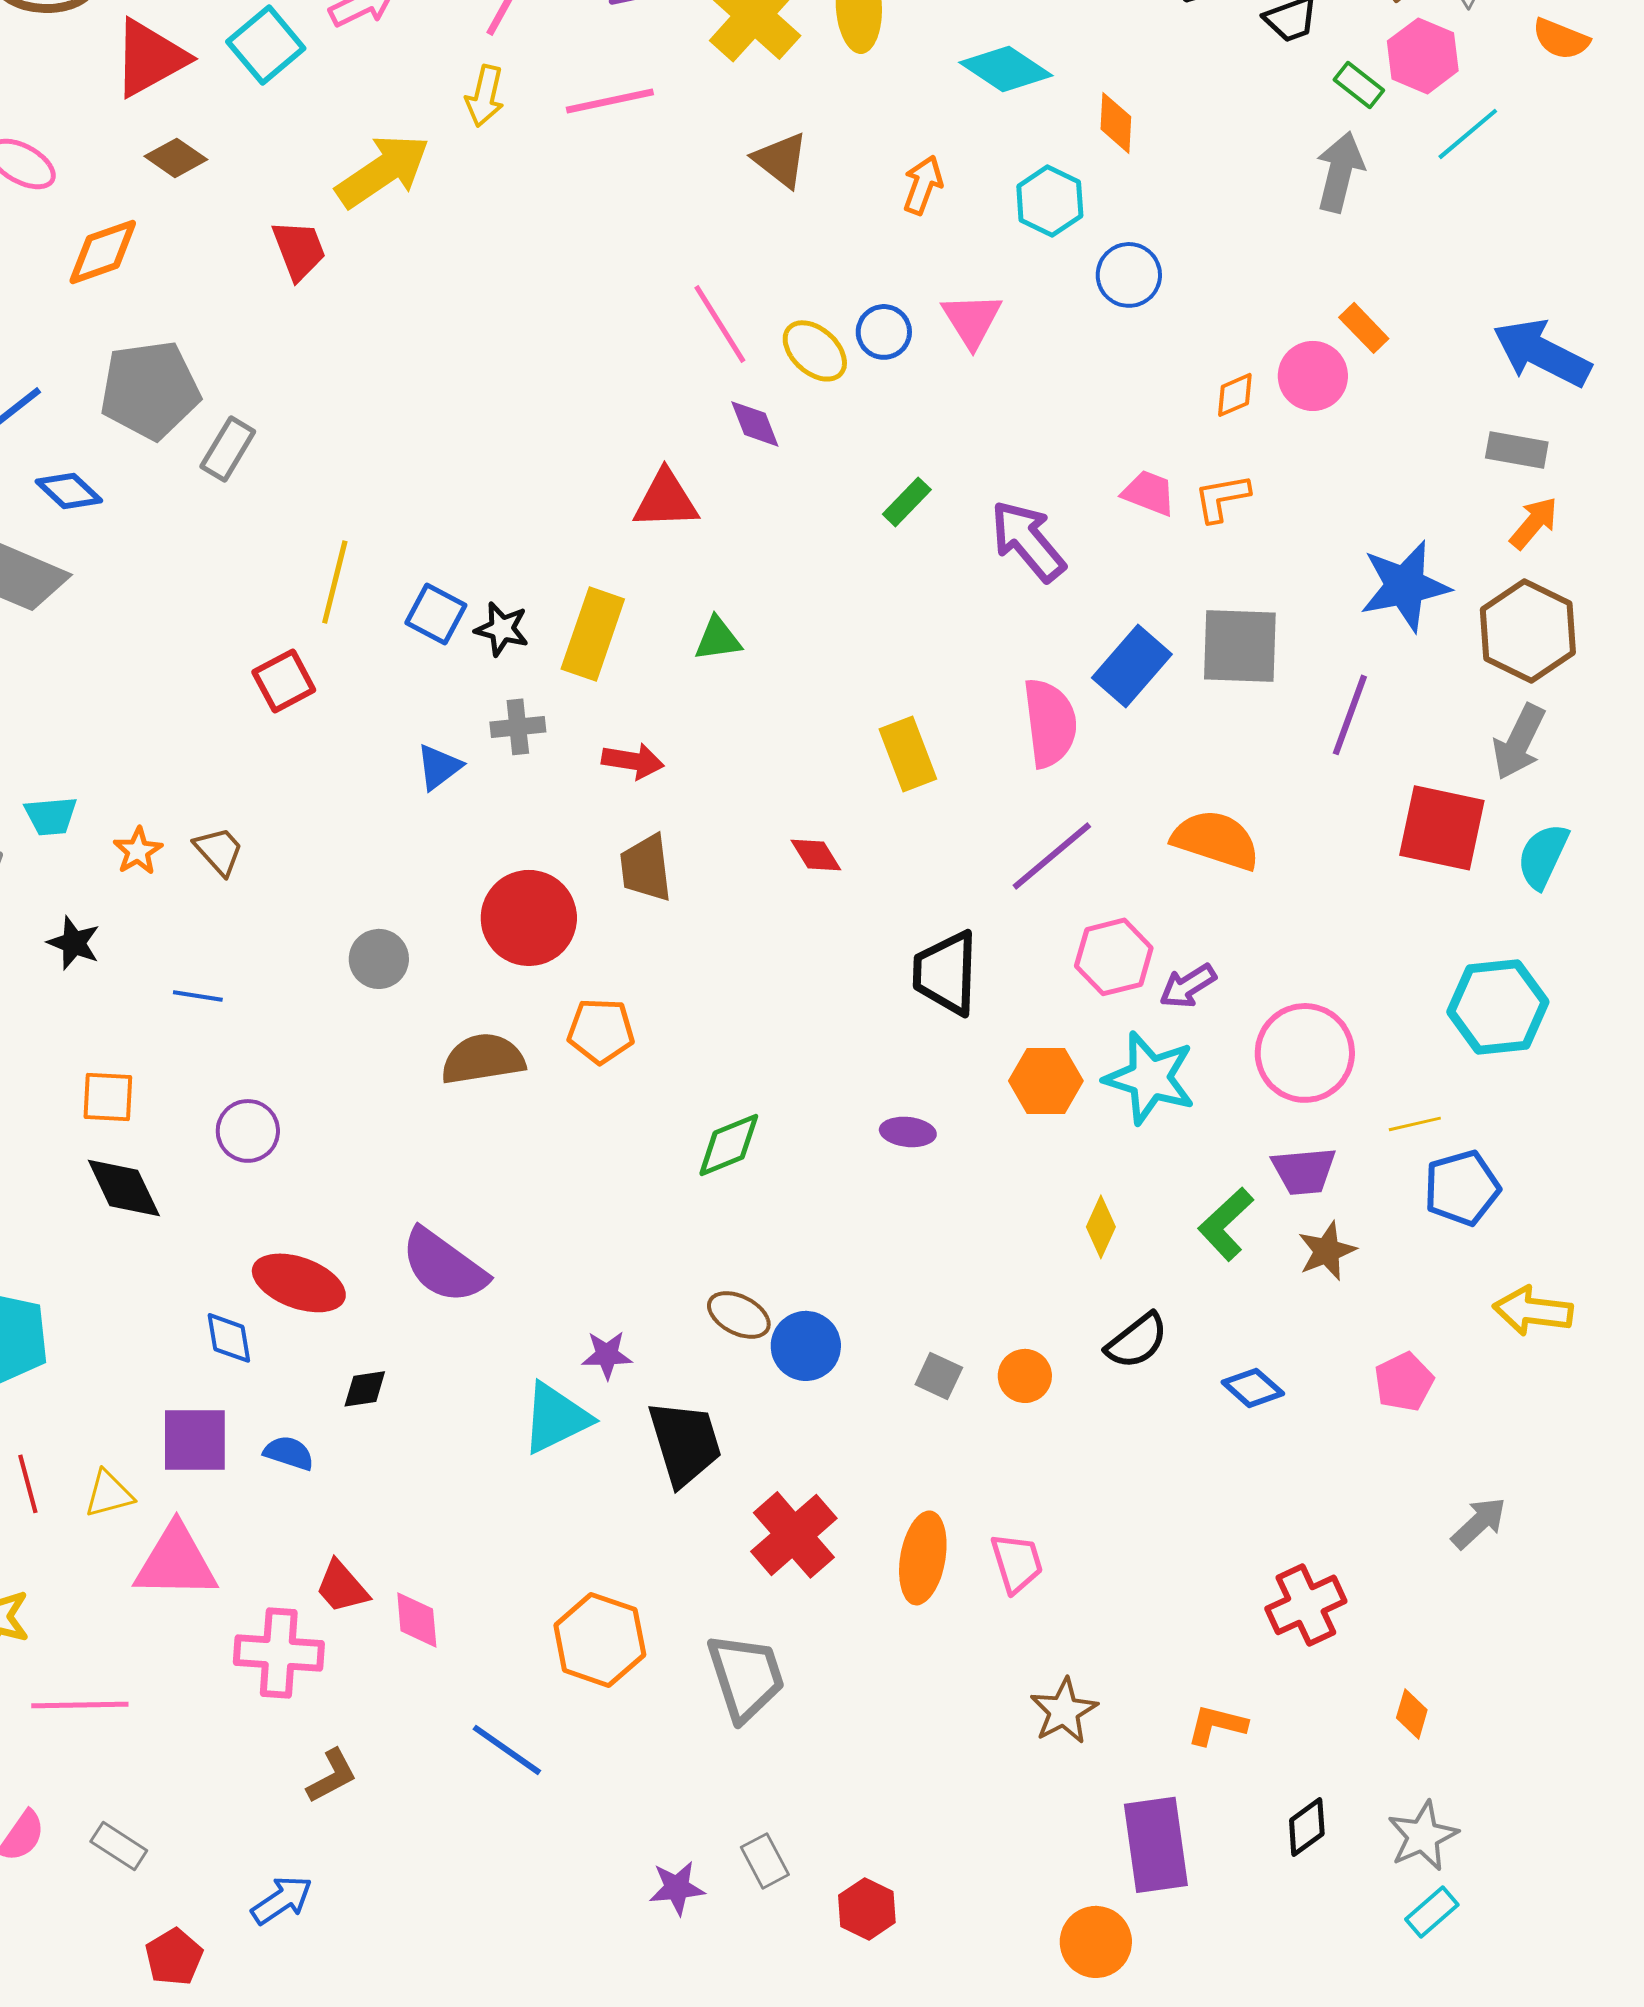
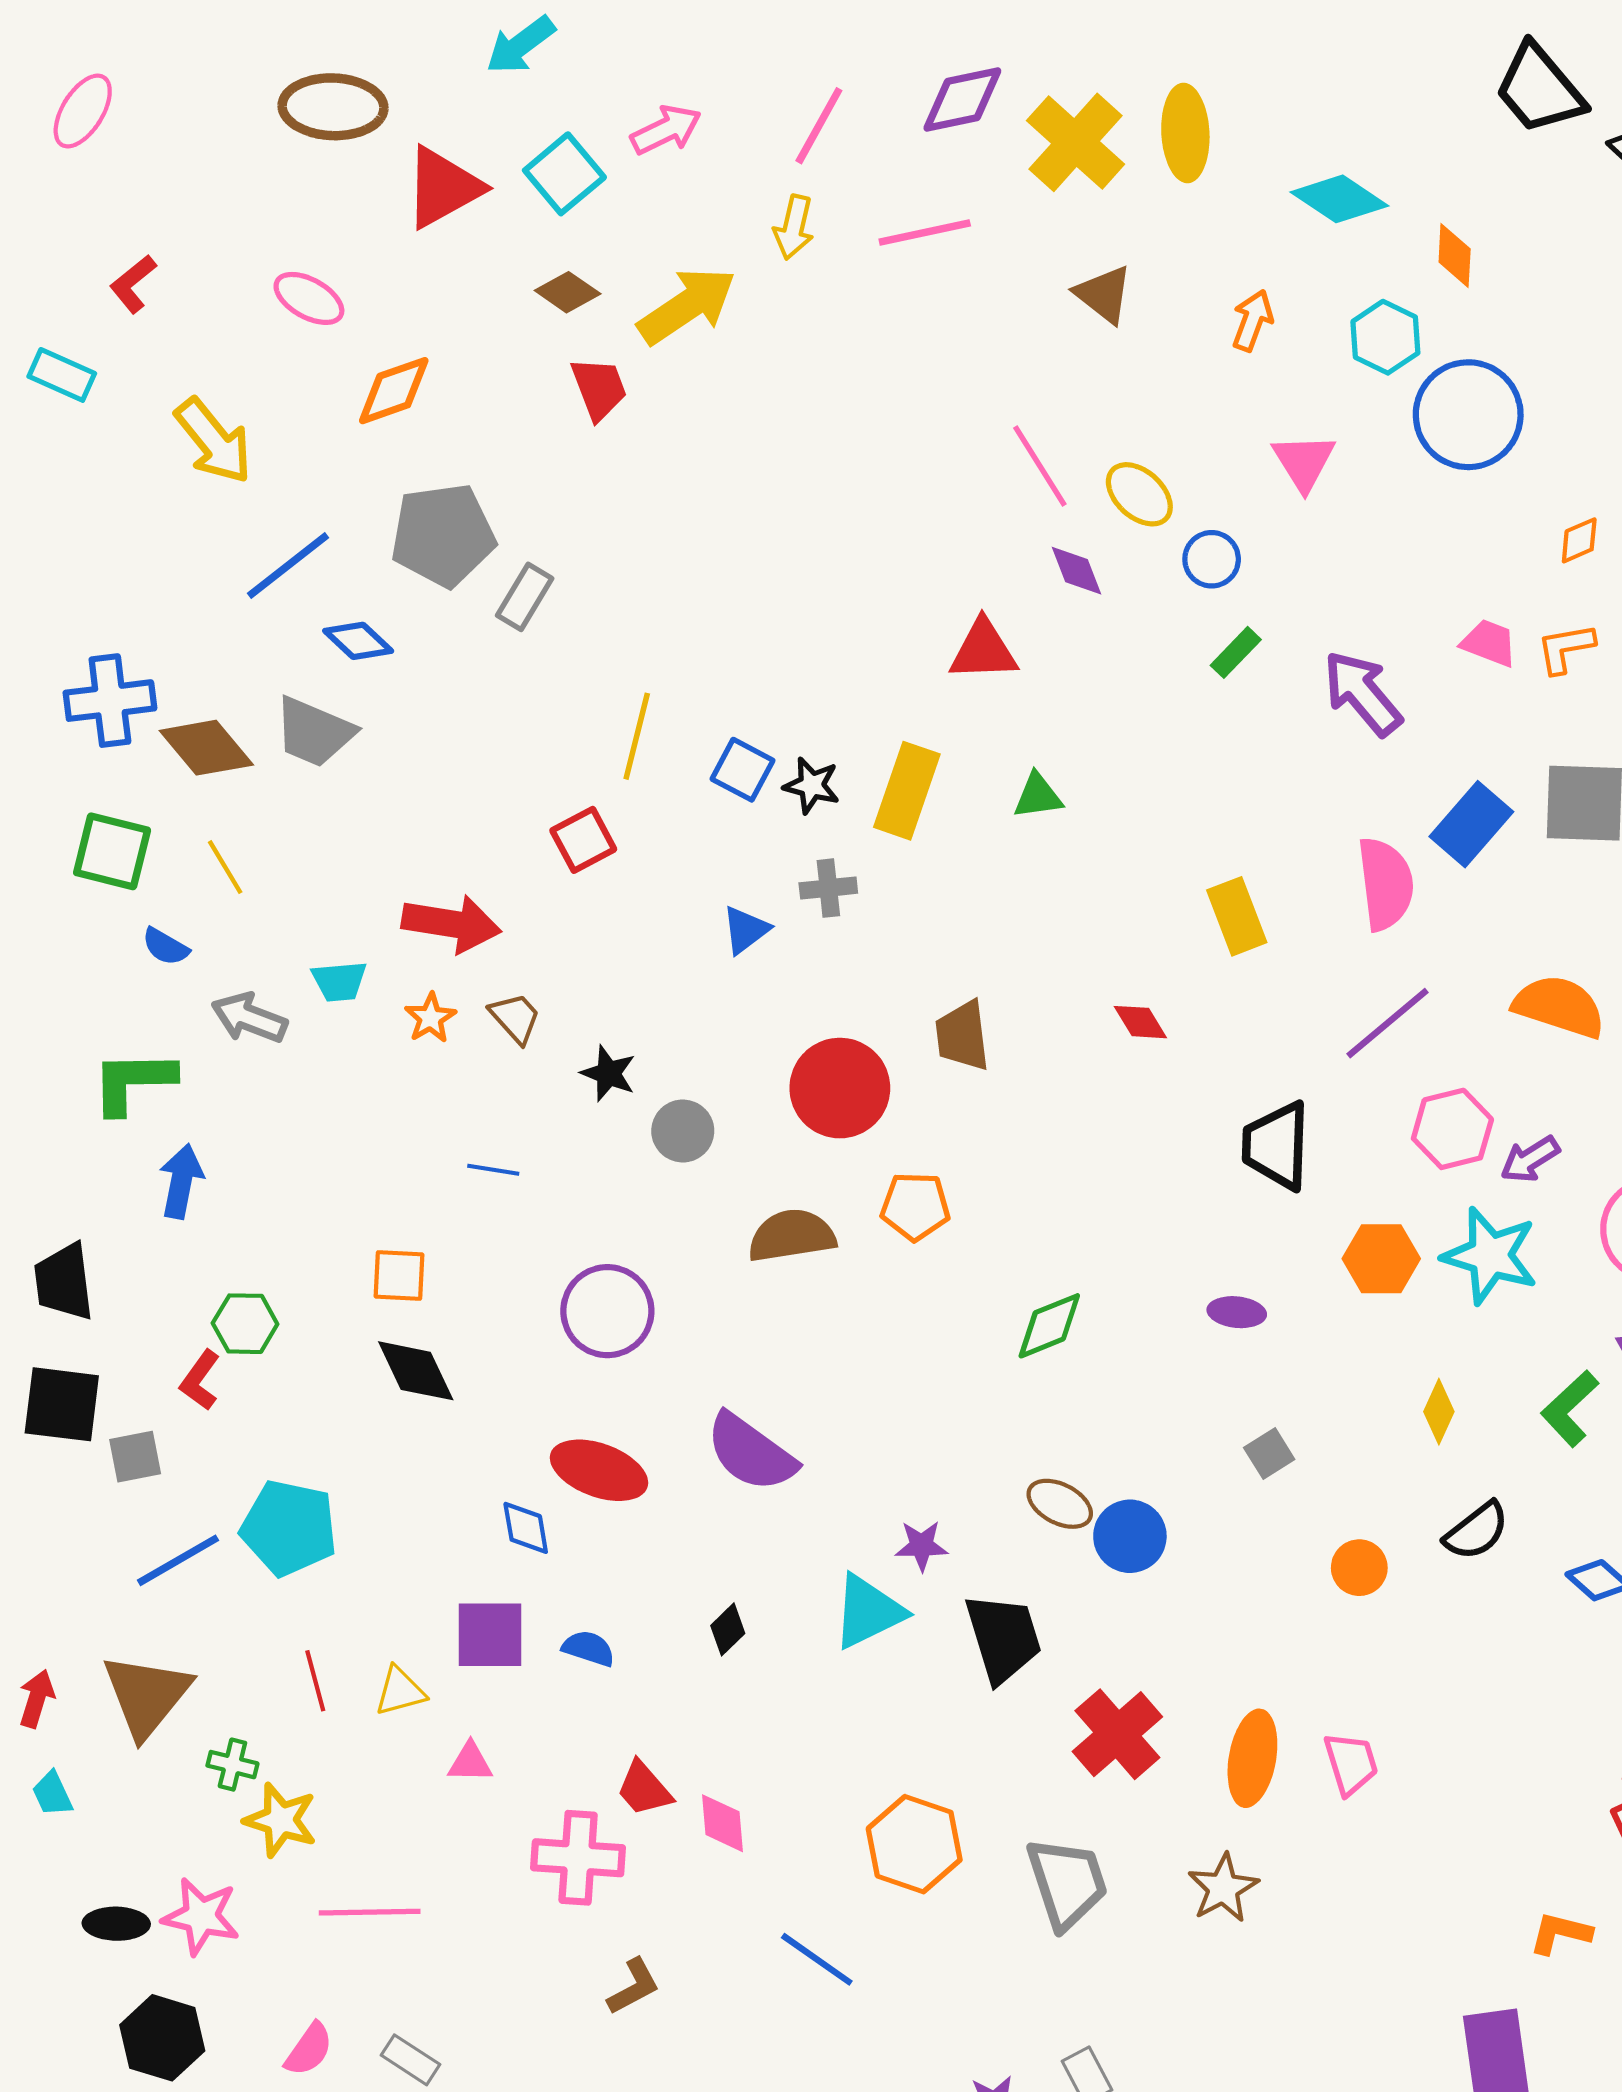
brown diamond: (176, 158) -> (568, 292), moved
blue circle: (1129, 275) -> (1468, 415), size x1.6
blue circle: (884, 332) -> (1212, 559), moved
red arrow: (633, 761) -> (451, 924), moved, size x1.5
black star: (74, 943) -> (608, 1073), moved
purple circle: (248, 1131) -> (607, 1311), moved, size x1.4
gray square: (939, 1376) -> (1269, 1454), moved, turned 33
black diamond: (365, 1389) -> (728, 1629), moved, turned -36
pink triangle: (176, 1562) -> (470, 1762), size x0.5
brown star: (1064, 1711) -> (1223, 1888), moved

